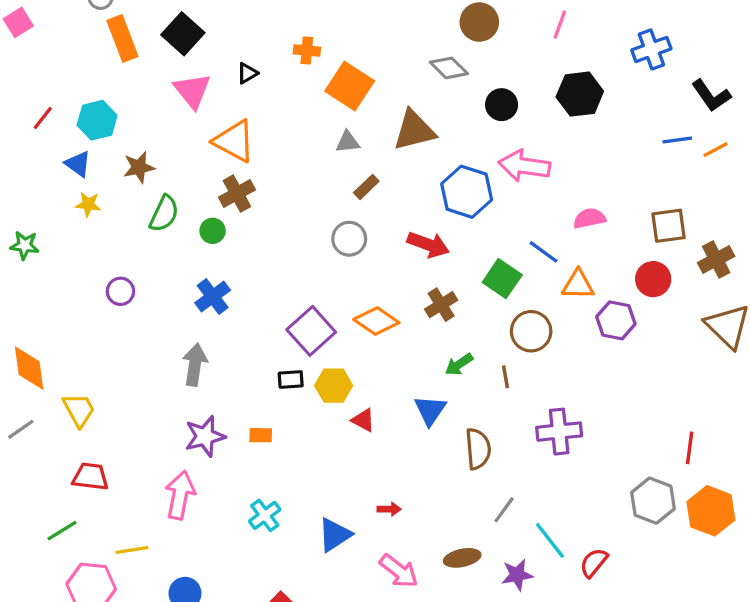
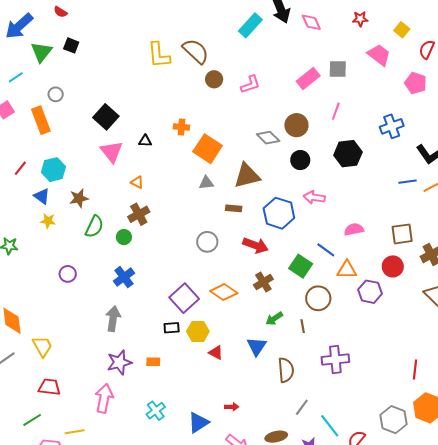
brown circle: (479, 22) -> (296, 125), moved
orange rectangle: (122, 39) -> (41, 120), moved
black triangle: (247, 73) -> (145, 141), turned 32
orange triangle: (234, 141) -> (137, 182), size x0.5
pink arrow: (524, 166) -> (314, 197), size x0.7
brown rectangle: (366, 187) -> (234, 208), moved, turned 49
gray hexagon: (653, 501) -> (394, 420), moved

